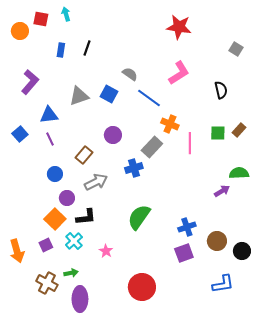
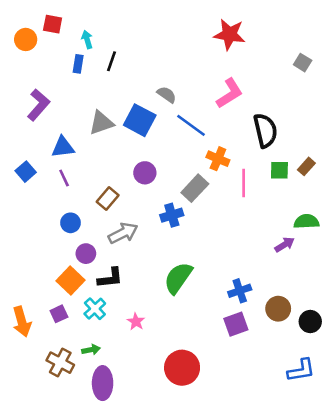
cyan arrow: (66, 14) -> (87, 39), moved
black semicircle: (221, 90) -> (265, 131), moved, size x1.5
blue square: (109, 94) -> (140, 120), size x1.4
blue L-shape: (223, 284) -> (301, 370), moved

